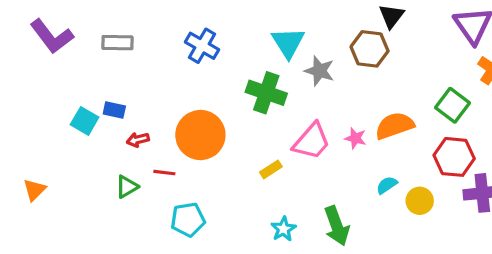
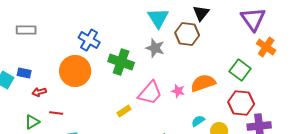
cyan triangle: (288, 43) -> (158, 18), moved
blue cross: (202, 46) -> (89, 40), moved
orange circle: (200, 135) -> (75, 71), moved

